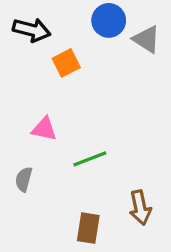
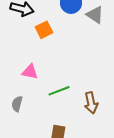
brown arrow: (140, 208) -> (91, 103), moved

